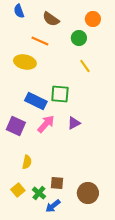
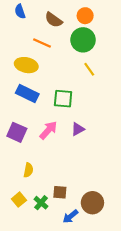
orange circle: (93, 19) -> (85, 16), moved
green circle: (79, 38) -> (83, 40), size x1.5
blue rectangle: (36, 101) -> (27, 93), moved
blue arrow: (53, 206) -> (70, 216), moved

